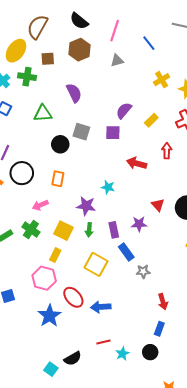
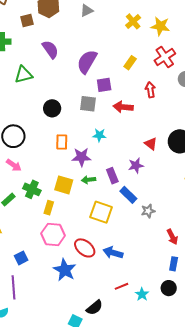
brown square: (48, 59) -> (27, 20), moved
purple semicircle: (124, 111) -> (87, 62), moved, size x1.4
gray square: (81, 132) -> (88, 104), moved
purple square: (113, 133) -> (104, 85), moved
black circle: (60, 144) -> (52, 108), moved
orange rectangle: (58, 179) -> (62, 142), moved
pink arrow: (40, 205) -> (14, 165), moved, turned -112
green arrow: (89, 230) -> (89, 180), turned 88
yellow rectangle: (55, 255) -> (49, 208), moved
blue arrow: (101, 307) -> (113, 253), turned 30

